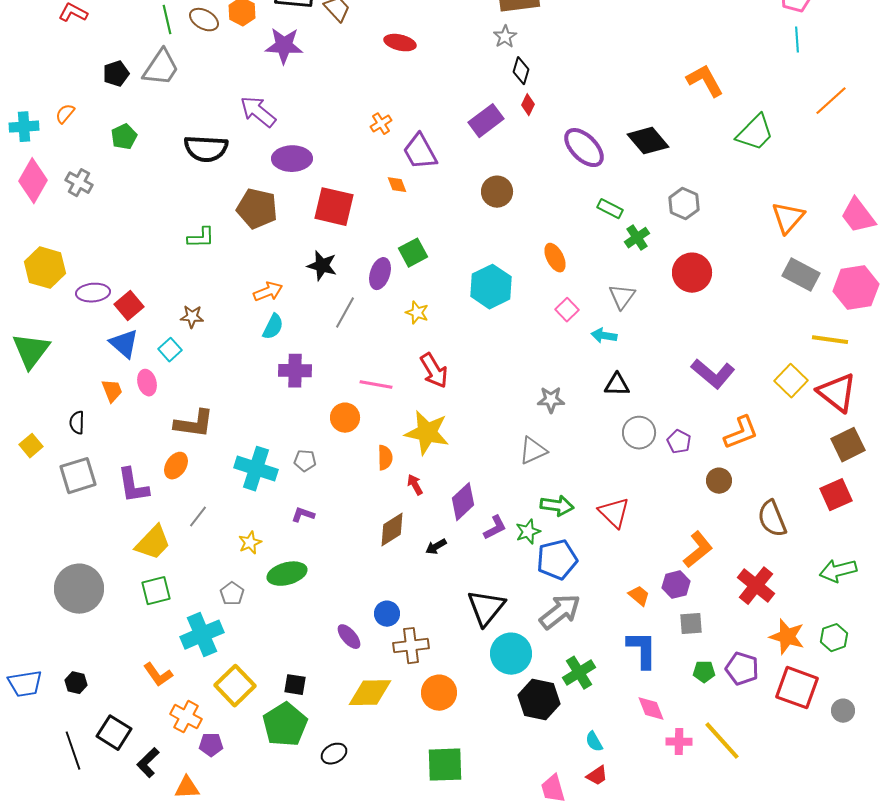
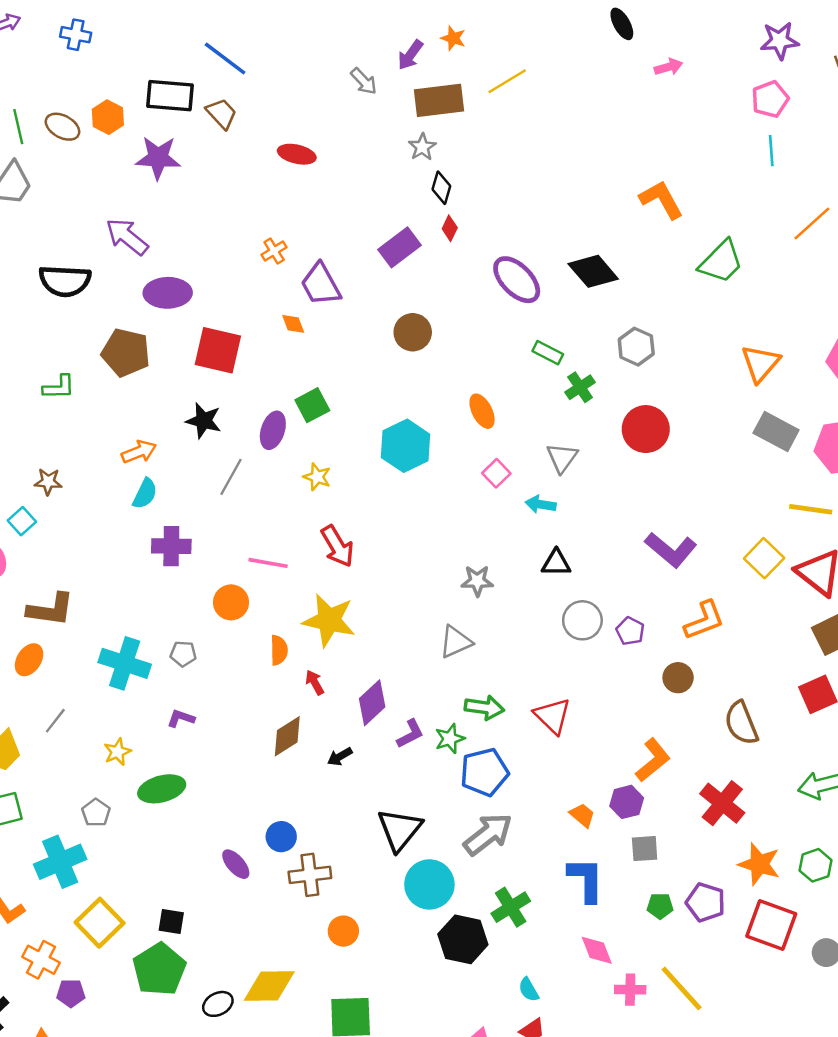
yellow diamond: (370, 693) -> (269, 986), moved
orange circle: (439, 693) -> (343, 931), size x0.7

